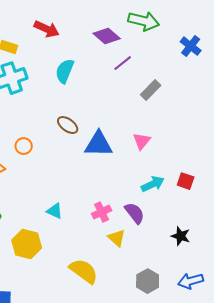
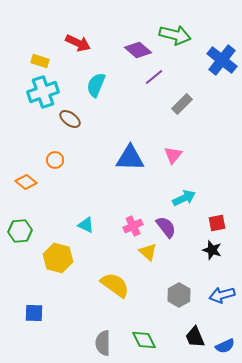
blue cross: (191, 46) -> (222, 60), size x1.4
brown ellipse: (68, 125) -> (70, 119), moved
red square: (186, 181) -> (217, 223), moved, turned -30

